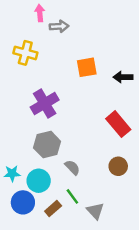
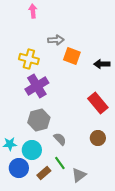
gray arrow: (59, 26) -> (56, 40), moved
yellow cross: (25, 53) -> (29, 59), moved
orange square: (87, 67) -> (72, 56), turned 30
gray triangle: (95, 211) -> (79, 175), turned 35

